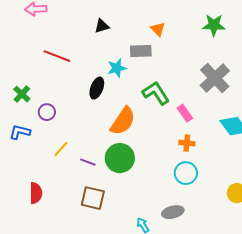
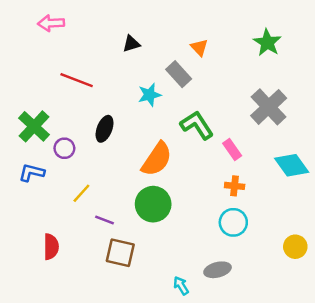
green star: (214, 25) -> (267, 43), turned 30
gray rectangle: (141, 51) -> (179, 74), turned 50
black ellipse: (97, 88) -> (105, 129), moved
green cross: (22, 94) -> (34, 126), size x1.5
purple line: (88, 162) -> (105, 220), moved

